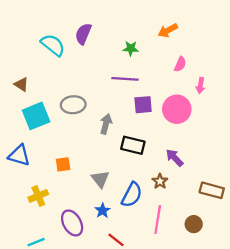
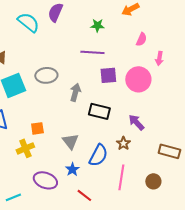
yellow cross: (38, 196) -> (25, 148), moved
purple ellipse: (72, 223) -> (45, 180), turned -40

